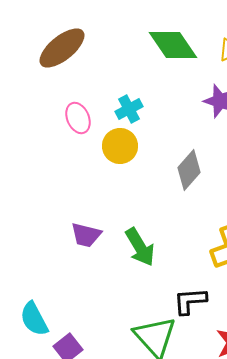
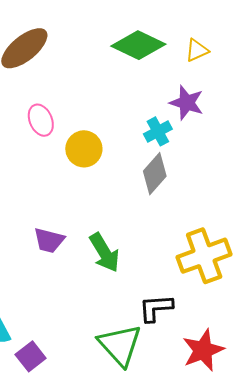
green diamond: (173, 45) -> (138, 45), turned -30
cyan cross: (129, 109) -> (158, 131), moved

